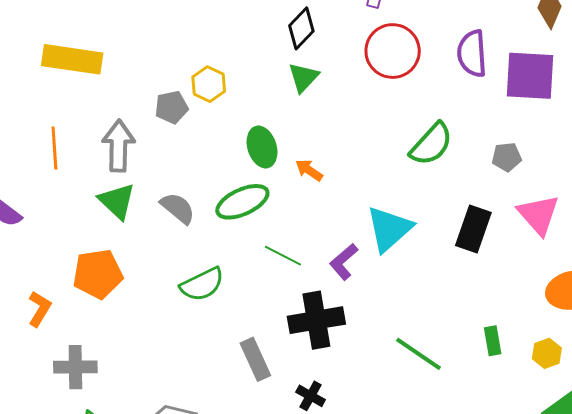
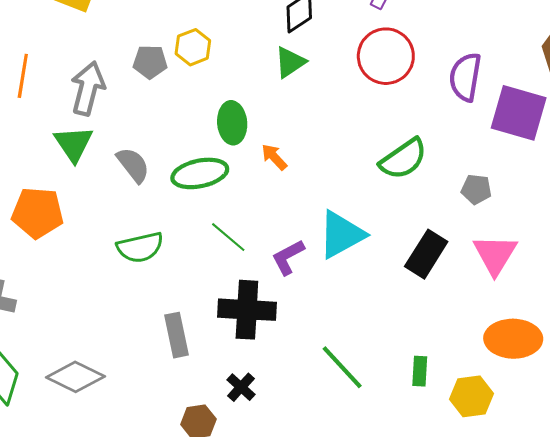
yellow hexagon: (547, 353) -> (471, 396), size x1.4
black cross: (311, 396) -> (241, 387), moved

